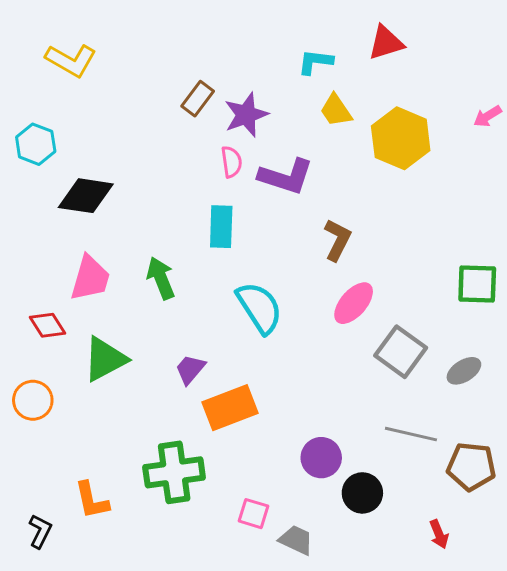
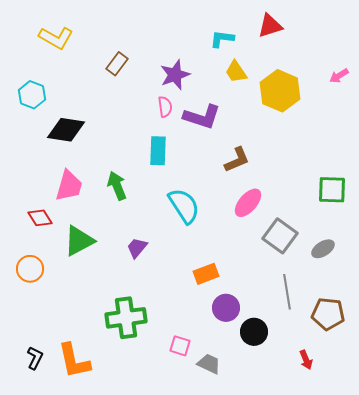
brown rectangle: (198, 99) -> (117, 64), moved
brown L-shape: (337, 240) -> (237, 160), turned 40
orange rectangle: (230, 408) -> (206, 274), moved, size x0.7
gray line: (411, 434) -> (287, 292), turned 68
orange L-shape: (92, 500) -> (74, 361), moved, size x1.4

